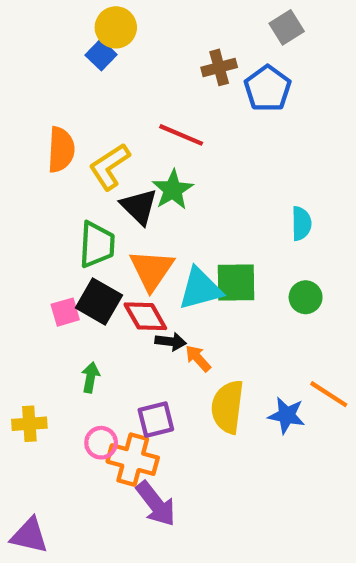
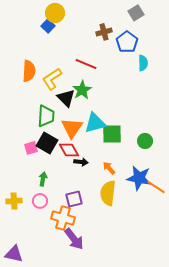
cyan semicircle: (301, 223) -> (143, 63), moved
cyan triangle: (200, 289) -> (95, 123), moved
orange arrow: (198, 358) -> (109, 168), moved
blue star: (287, 415) -> (139, 178), moved, size x1.4
pink circle: (101, 443) -> (40, 201), moved

